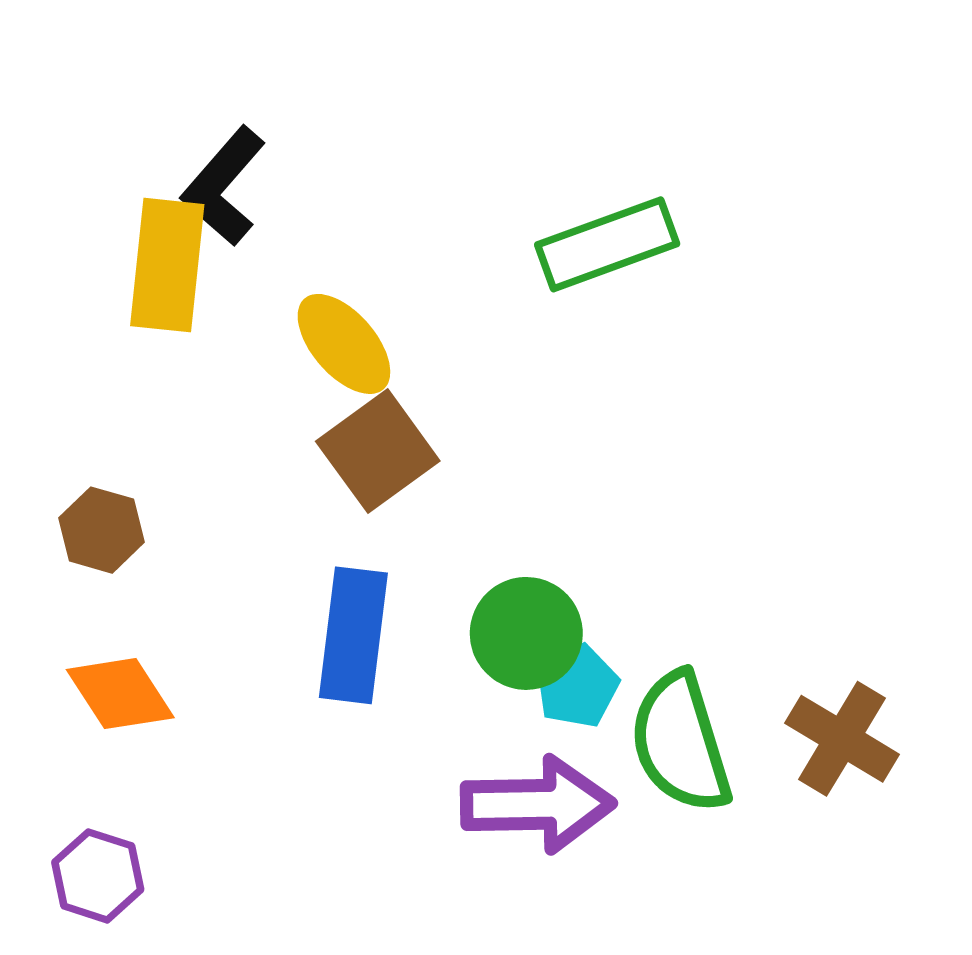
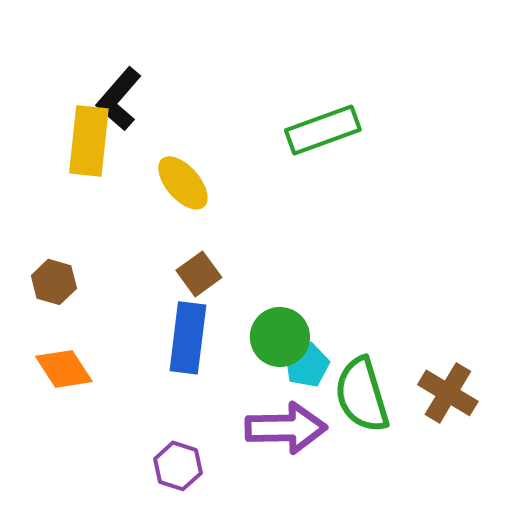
brown square: (378, 451) -> (199, 274), moved, size x0.7
purple hexagon: (98, 876) -> (178, 466), moved

